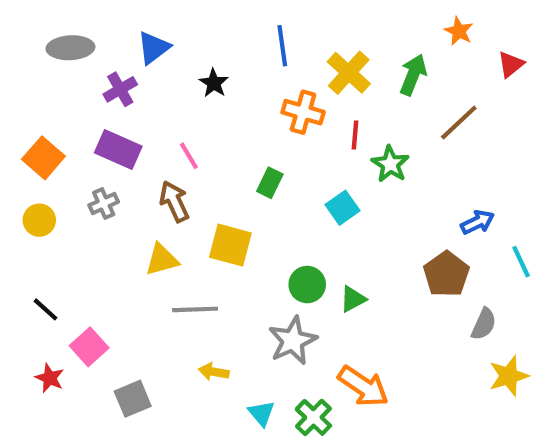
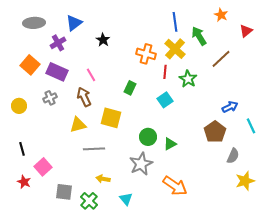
blue line: (282, 46) -> (175, 22), moved
yellow cross: (349, 73) -> (175, 49), moved
green arrow: (413, 75) -> (199, 36), turned -54
red line: (355, 135) -> (165, 72), moved
orange square: (43, 158) -> (30, 65), moved
black line: (46, 309) -> (22, 149), turned 32
gray square: (133, 399) -> (64, 192), turned 30
green cross: (313, 417) -> (89, 201), moved

